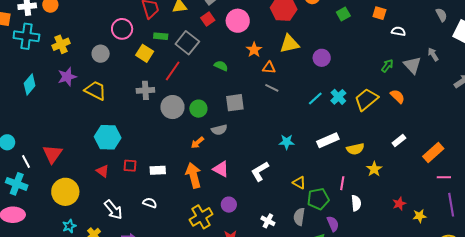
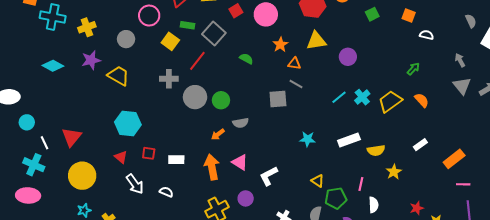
gray triangle: (412, 65) -> (462, 86), moved
cyan diamond: (30, 84) -> (53, 66), turned 75
gray square: (235, 103) -> (278, 99), moved
white L-shape: (260, 171) -> (269, 176), moved
white arrow: (113, 210) -> (135, 184), moved

